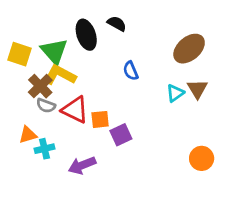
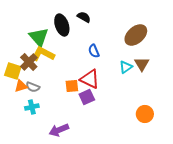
yellow square: (19, 54) -> (13, 71), moved
gray semicircle: (46, 106) -> (33, 87), moved
red triangle: (75, 110) -> (90, 79), moved
orange triangle: (28, 135) -> (21, 86), moved
purple arrow: (82, 165) -> (59, 130), moved

